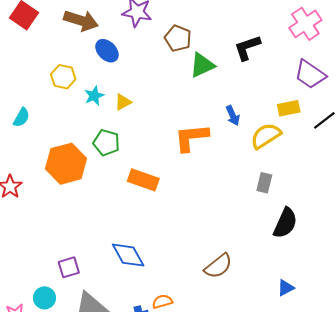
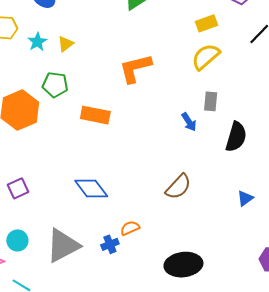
yellow rectangle: (289, 108) -> (207, 23), moved
blue arrow: (233, 116) -> (189, 122), moved
purple square: (69, 267) -> (18, 188), moved

